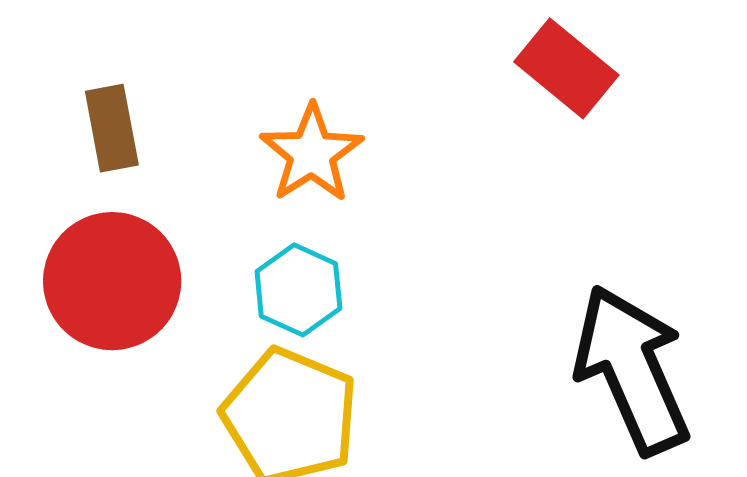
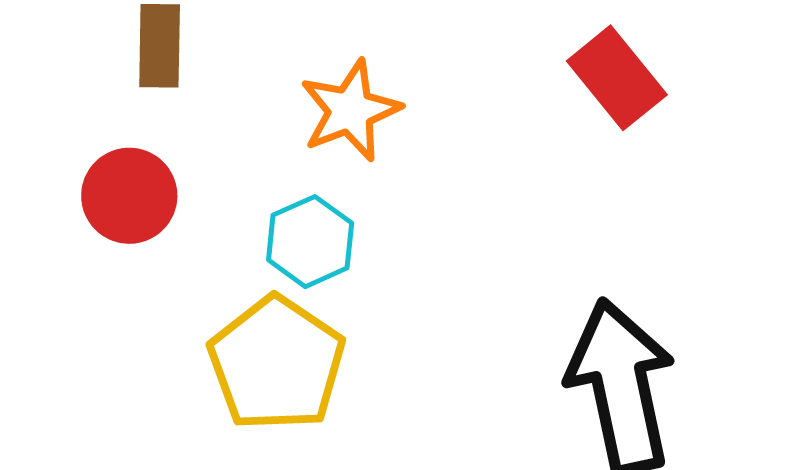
red circle: (112, 281) -> (129, 196), size x0.7

